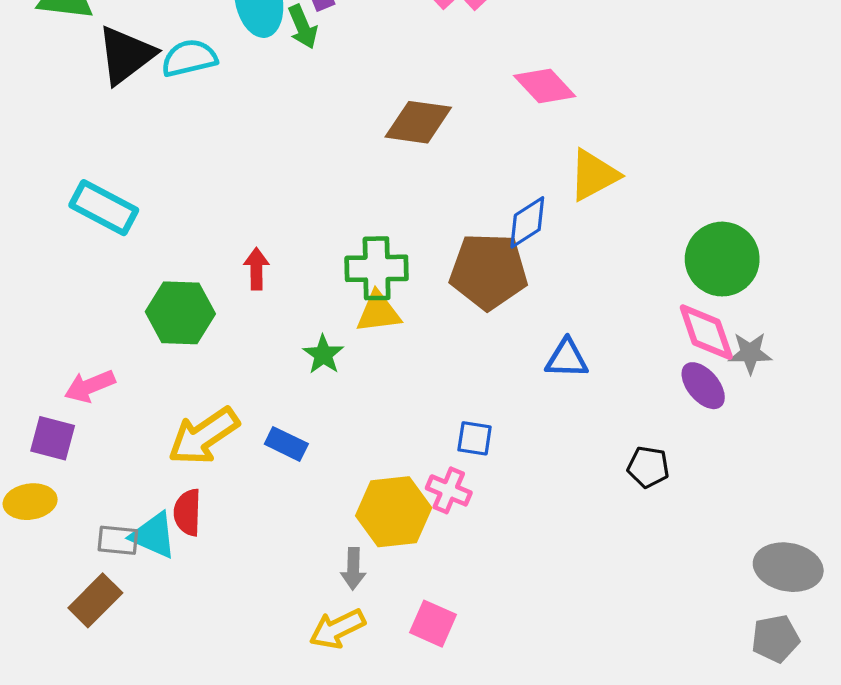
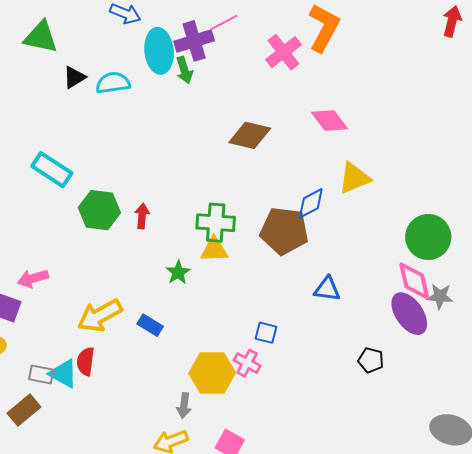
black triangle: (126, 55) -> (74, 77), size x0.6
green hexagon: (180, 313) -> (99, 210), moved
purple ellipse: (703, 386) -> (409, 314), size x1.4

